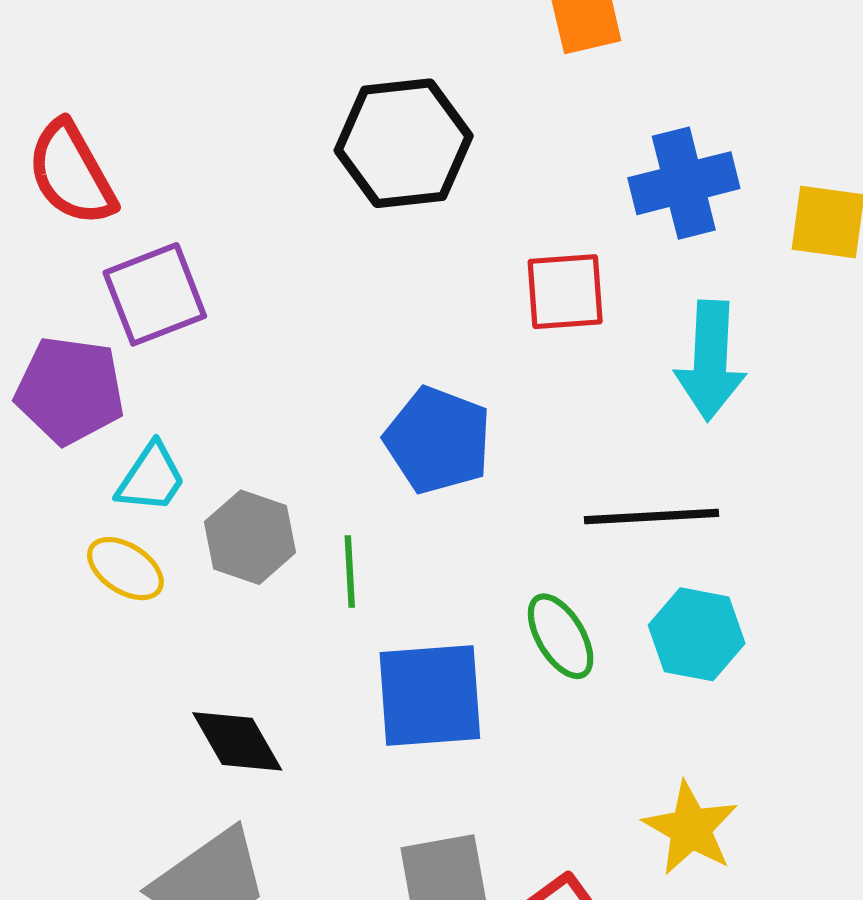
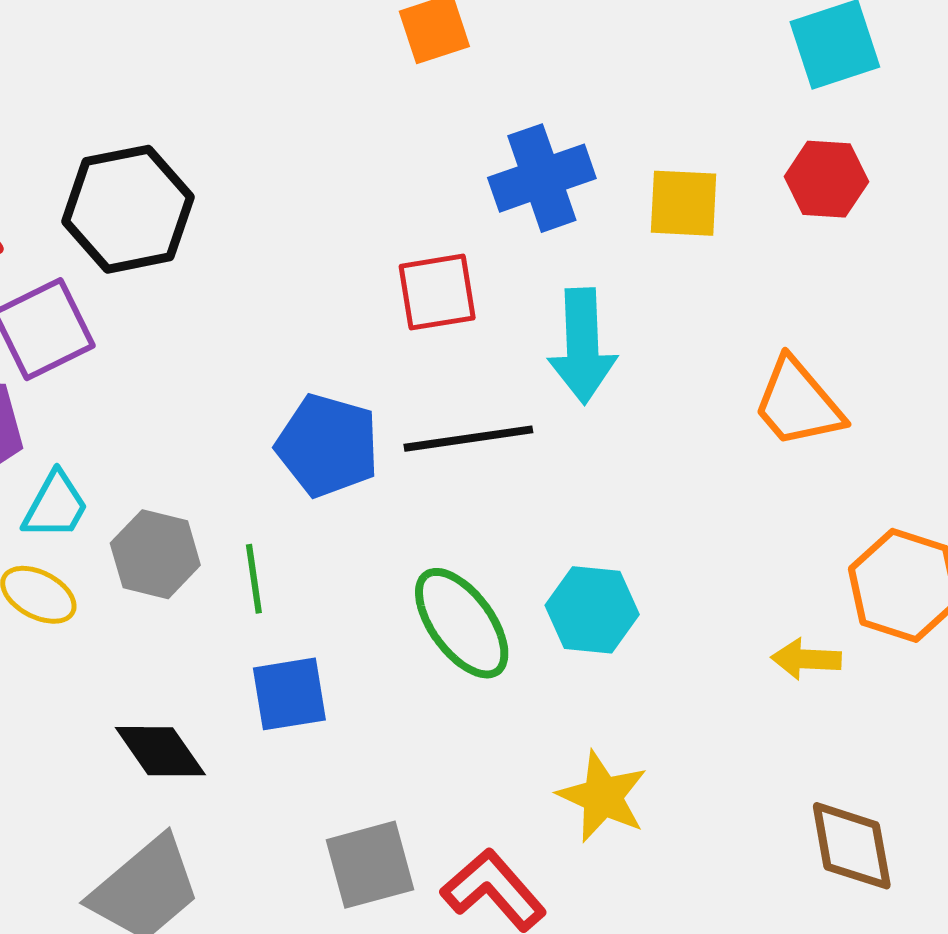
black hexagon: (404, 143) -> (128, 209), moved
black line: (652, 517) -> (468, 439), moved
green ellipse: (561, 636) -> (462, 623), size x1.4
blue square: (430, 695) -> (289, 694), moved, size x0.7

